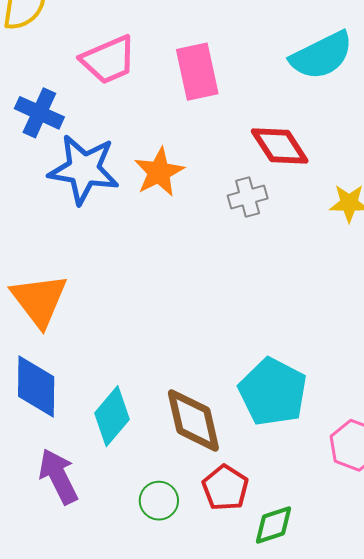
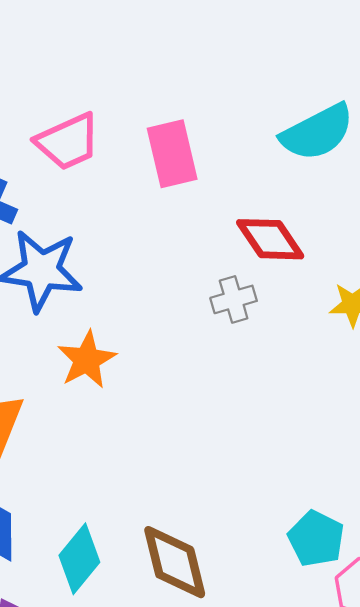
orange star: (159, 172) -> (87, 360), moved
cyan pentagon: (273, 392) -> (316, 539), moved, size x0.7

